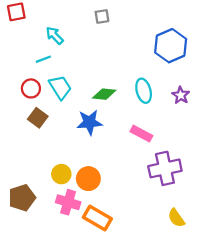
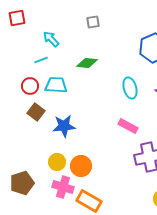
cyan trapezoid: (60, 87) -> (56, 85), turned -55
green diamond: (104, 94) -> (87, 63), moved
blue star: (89, 122) -> (64, 126), moved

